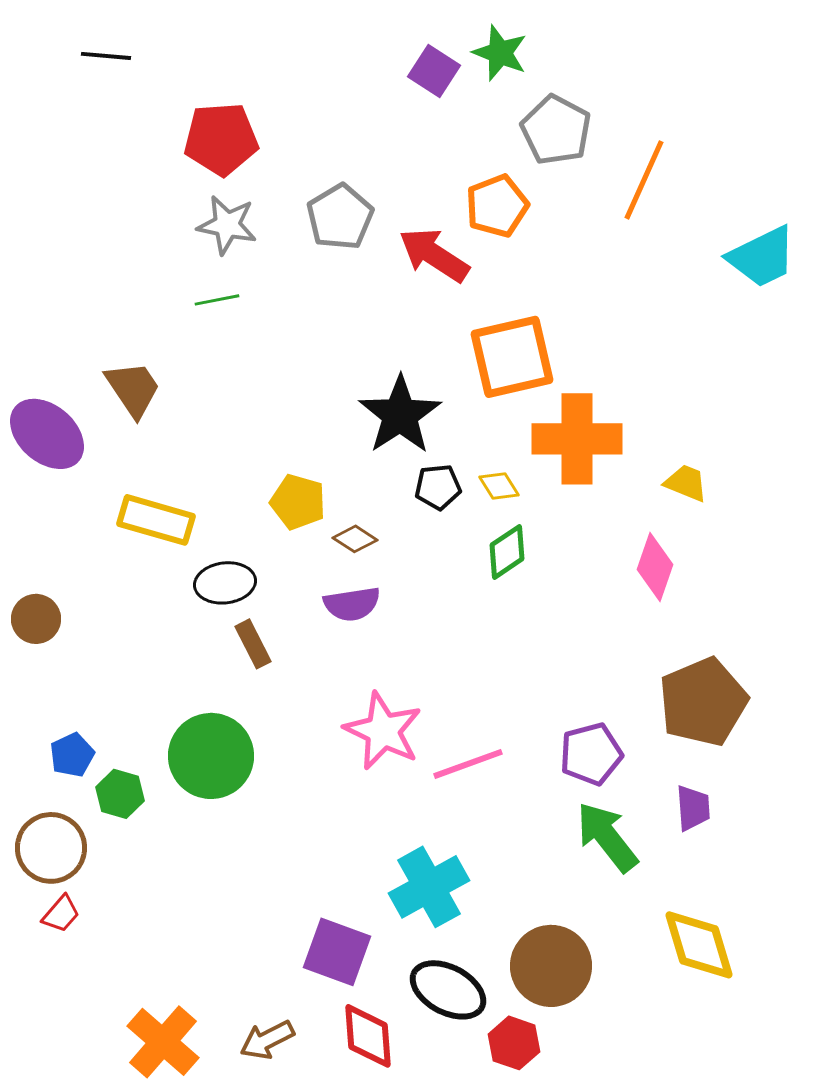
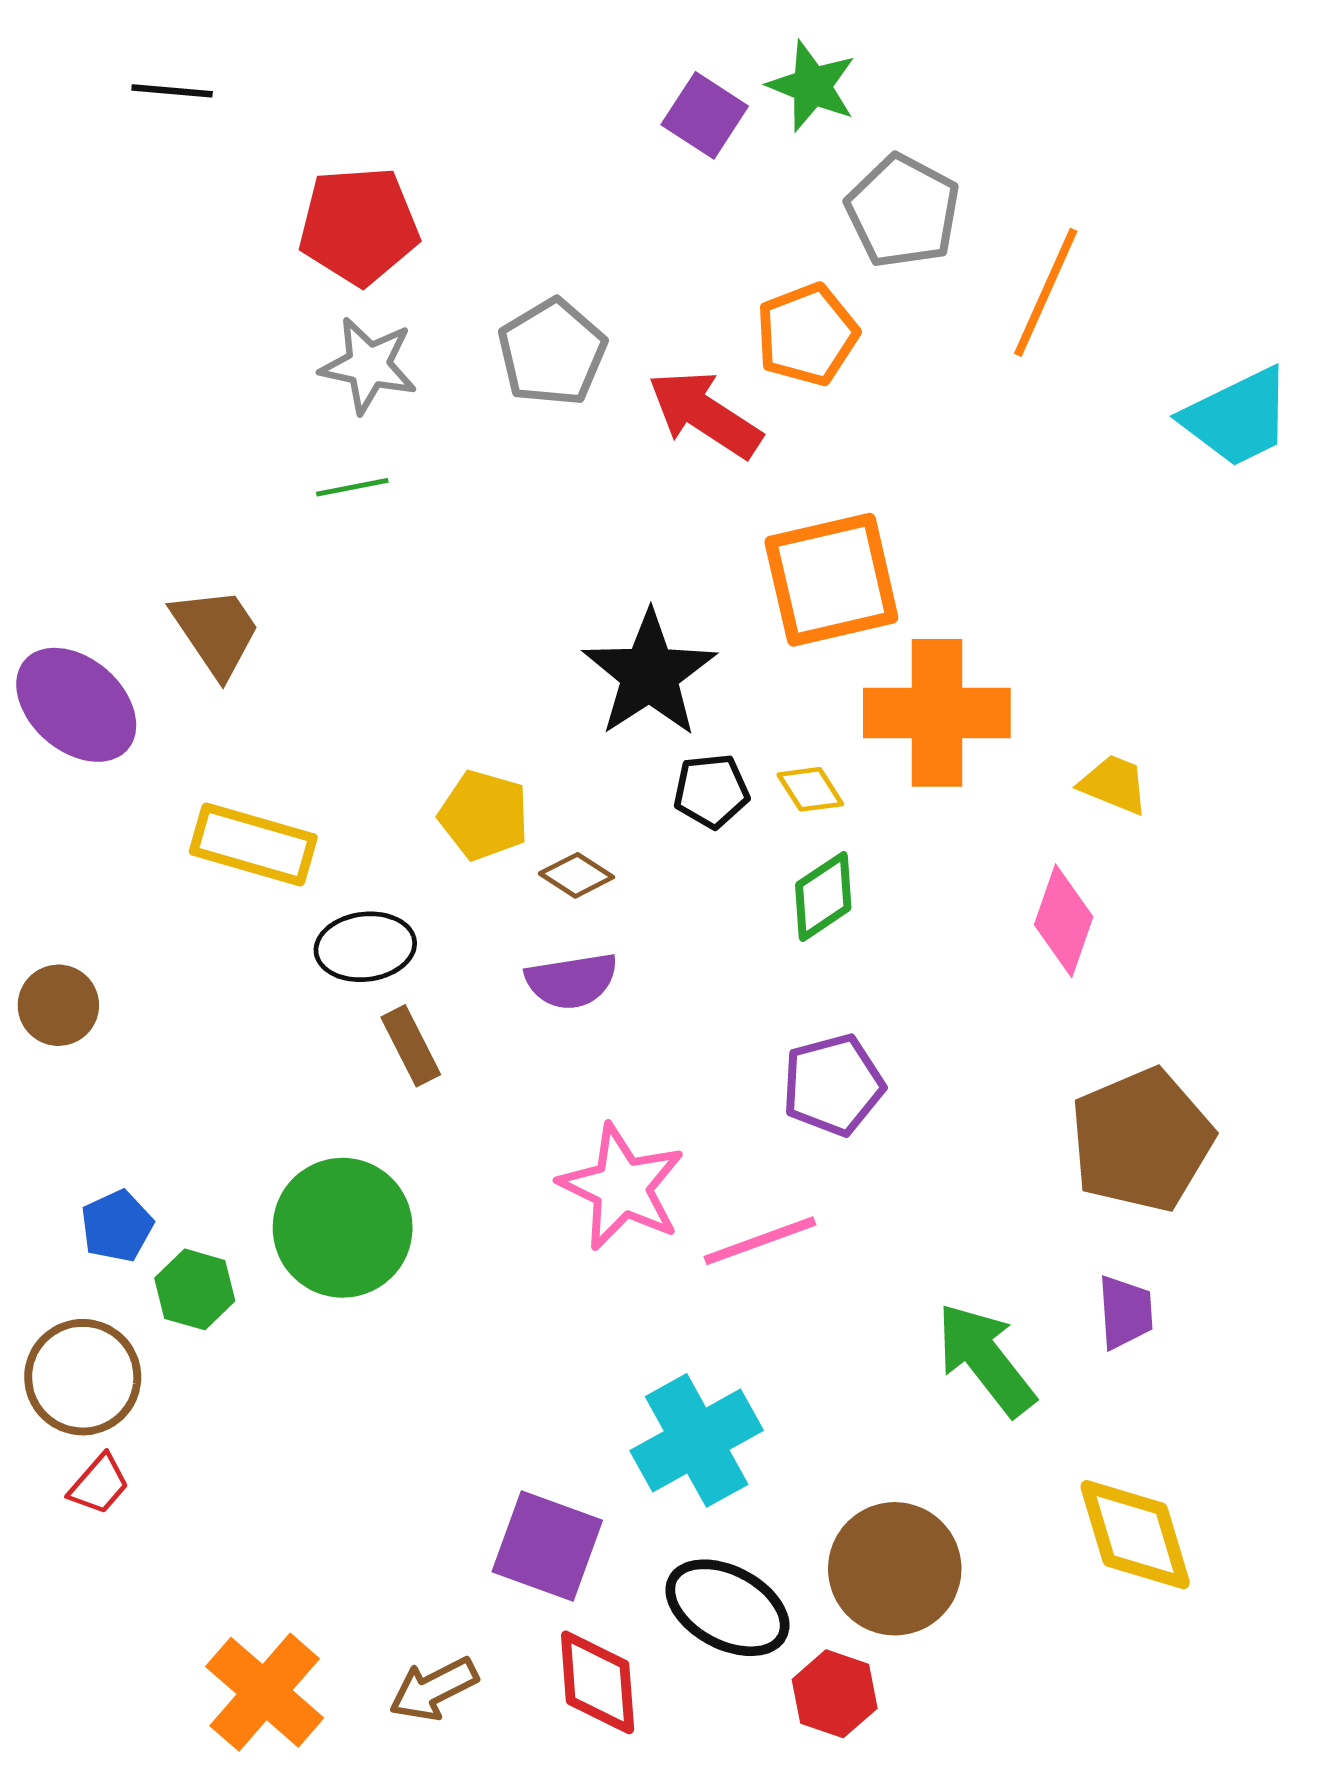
purple pentagon: (591, 754) -> (833, 1085), moved

